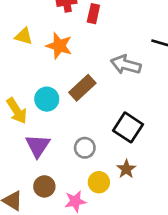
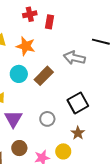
cyan circle: (47, 99) -> (19, 74), moved
black square: (128, 127) -> (78, 103), turned 30
yellow circle: (99, 182) -> (63, 151), moved

